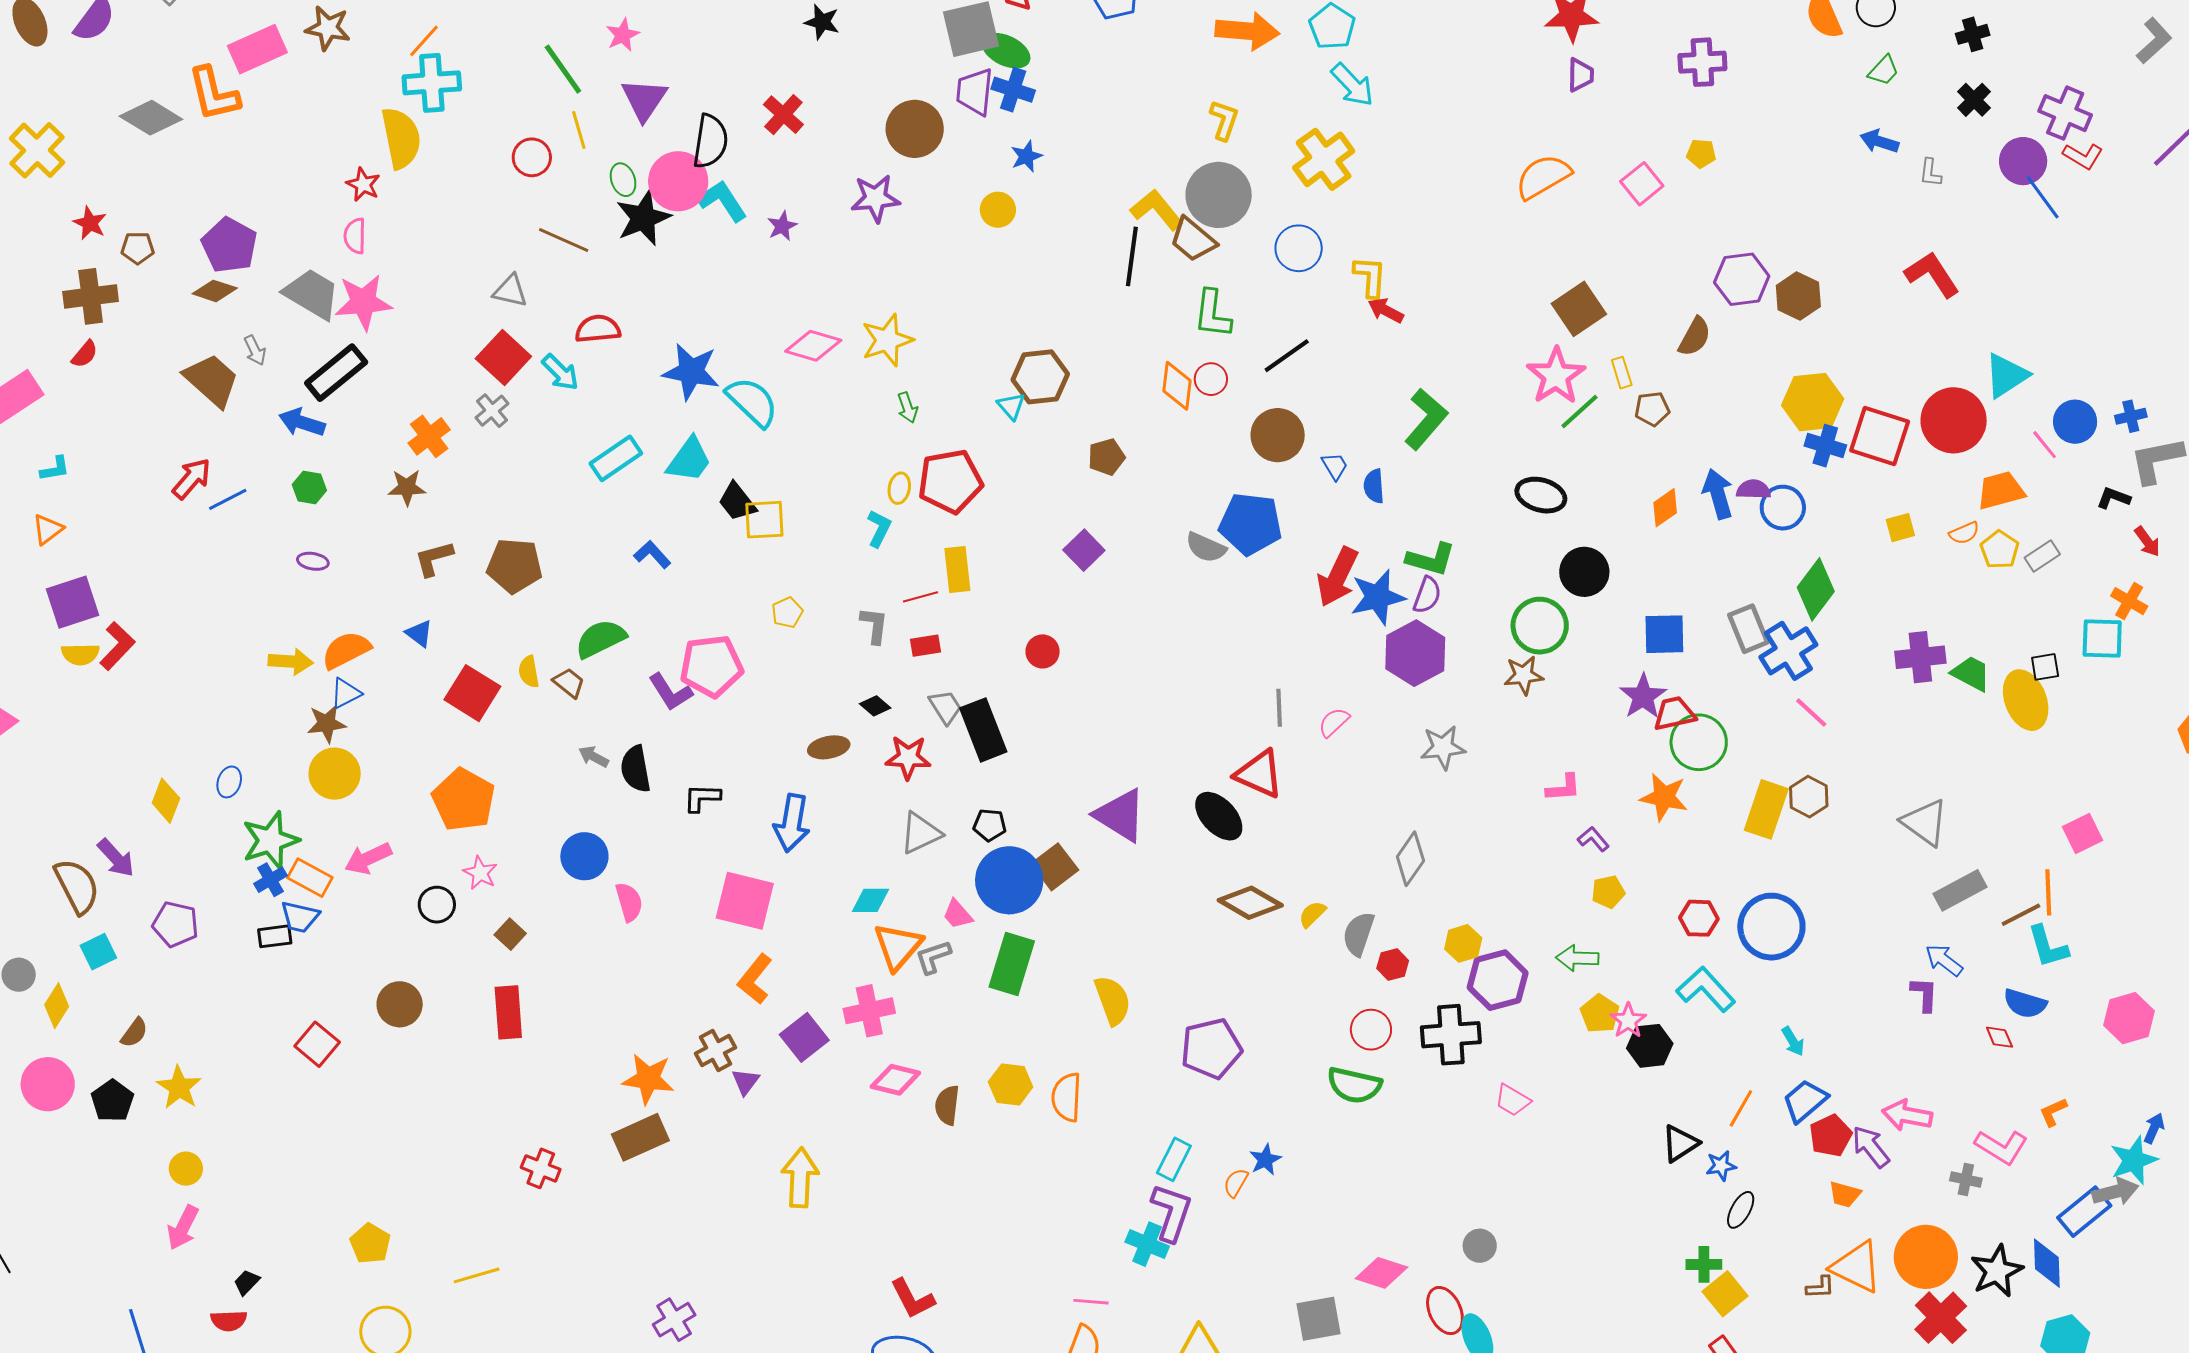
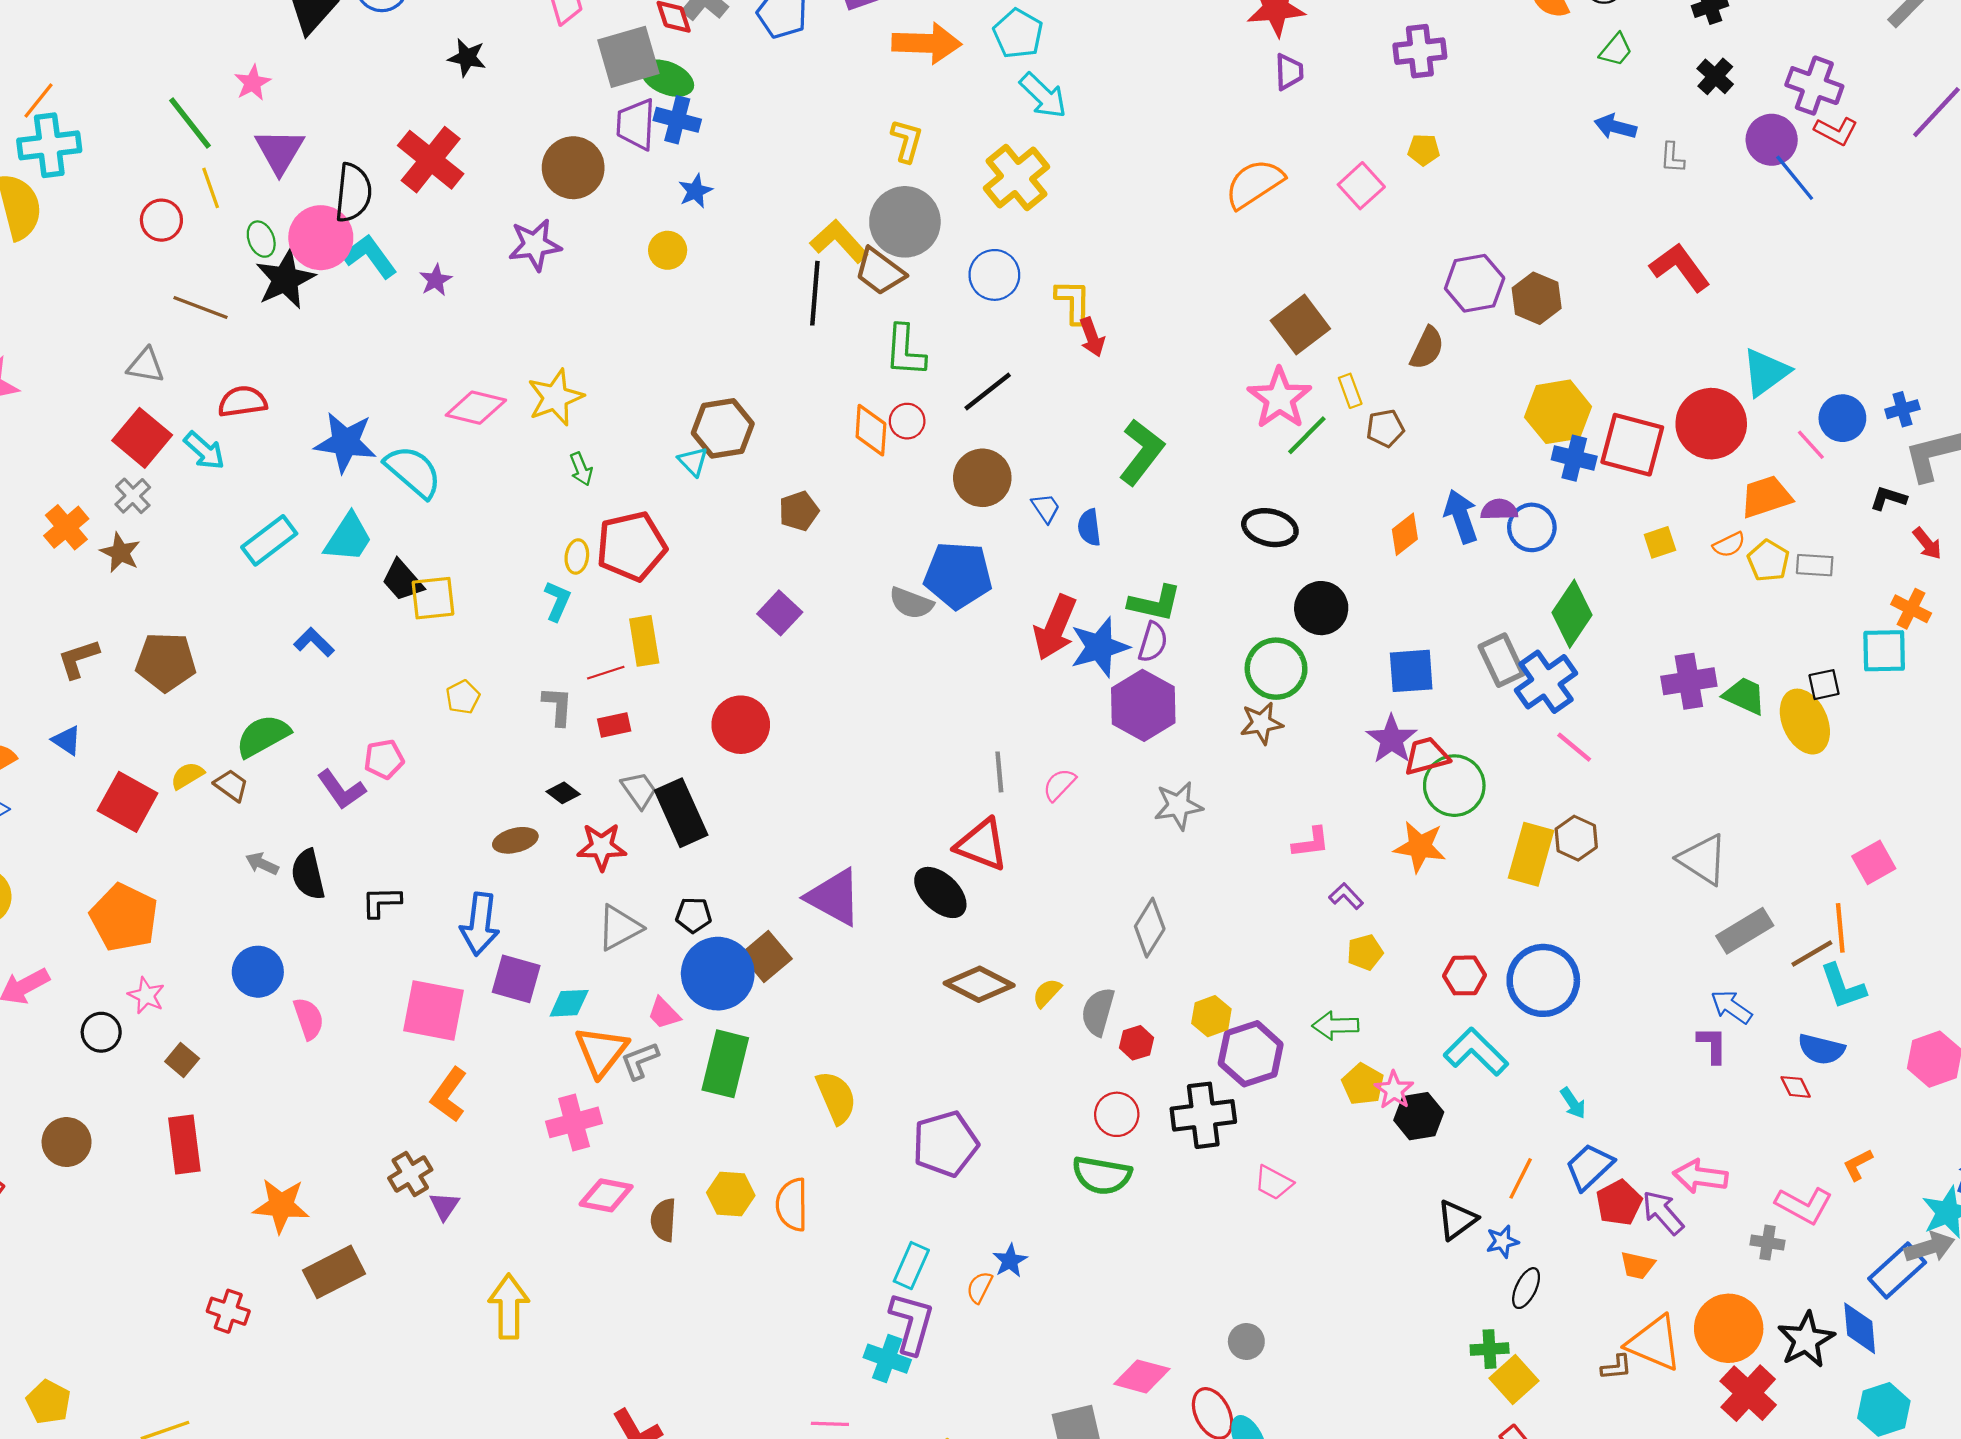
red cross: (783, 115) -> (431, 160), size x1.5
red arrow: (1386, 310) -> (1092, 337), turned -135
brown star: (407, 487) -> (120, 553), moved, turned 30
gray rectangle: (2042, 556) -> (1815, 565), turned 40
red circle: (1043, 651) -> (741, 725), size x1.6
pink pentagon: (711, 666) -> (384, 759), size x0.6
yellow semicircle: (529, 672) -> (187, 776), turned 72
purple square: (804, 1037) -> (516, 979), moved, turned -33
orange star: (648, 1079) -> (281, 1206), moved

